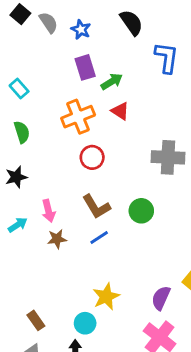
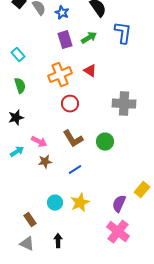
green arrow: (112, 82) -> (89, 38), moved
pink arrow: (49, 211) -> (39, 142), turned -49
blue line: (99, 237) -> (75, 170), moved
cyan circle: (85, 323) -> (55, 203), moved

